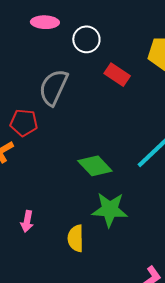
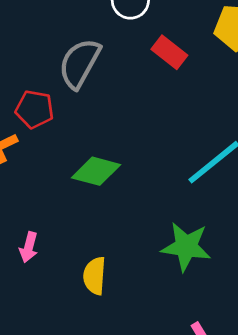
green diamond: (95, 166) -> (96, 171), moved, turned -36
green star: (110, 210) -> (186, 247), moved

